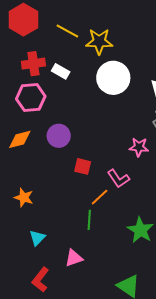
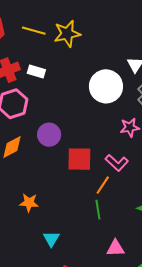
white circle: (113, 78) -> (106, 86), moved
red square: (83, 166) -> (79, 159), size x1.5
pink triangle: (74, 258) -> (115, 248), moved, turned 30

